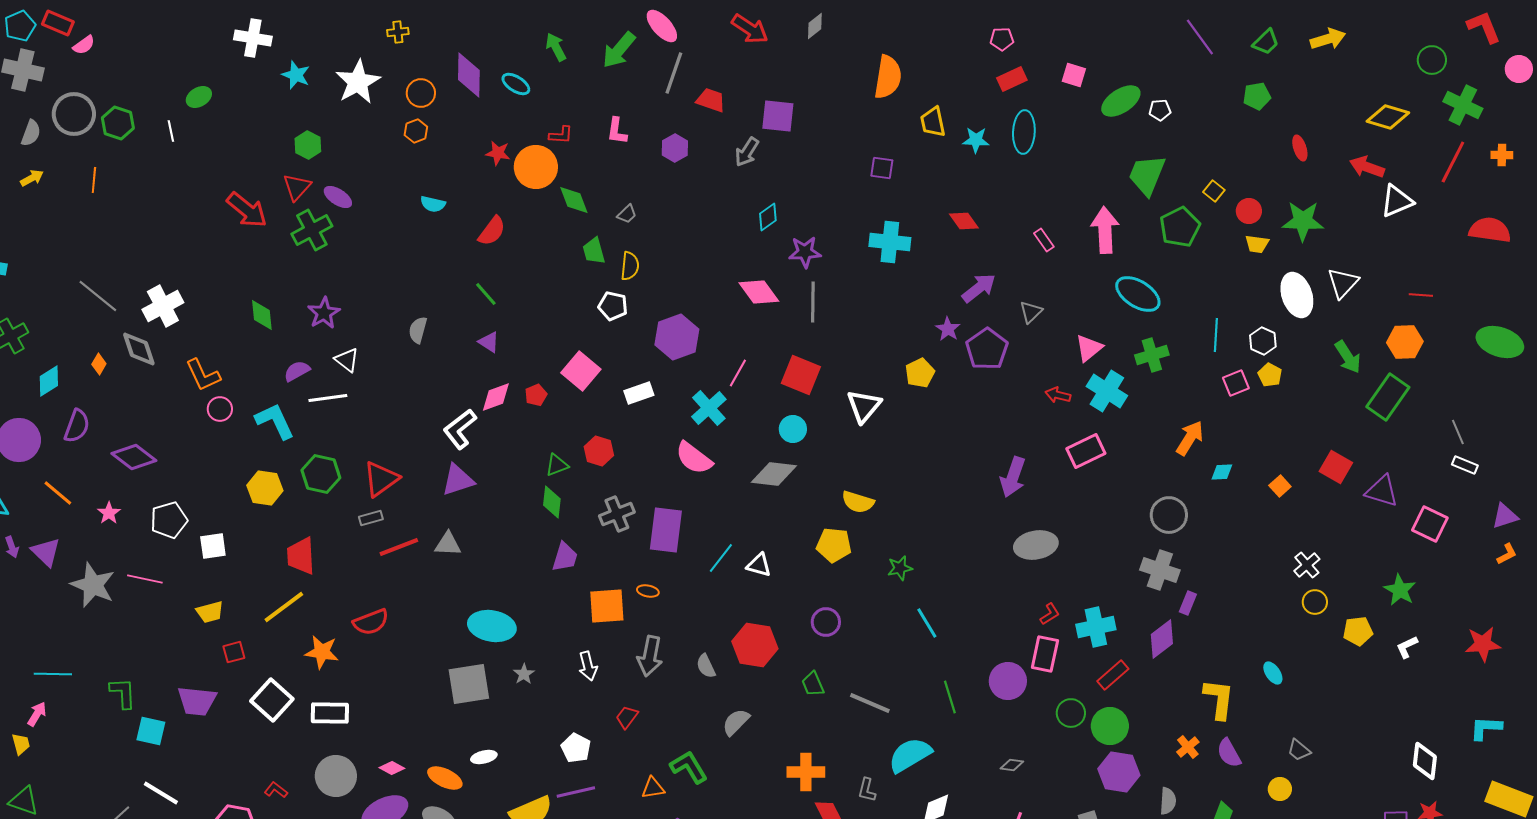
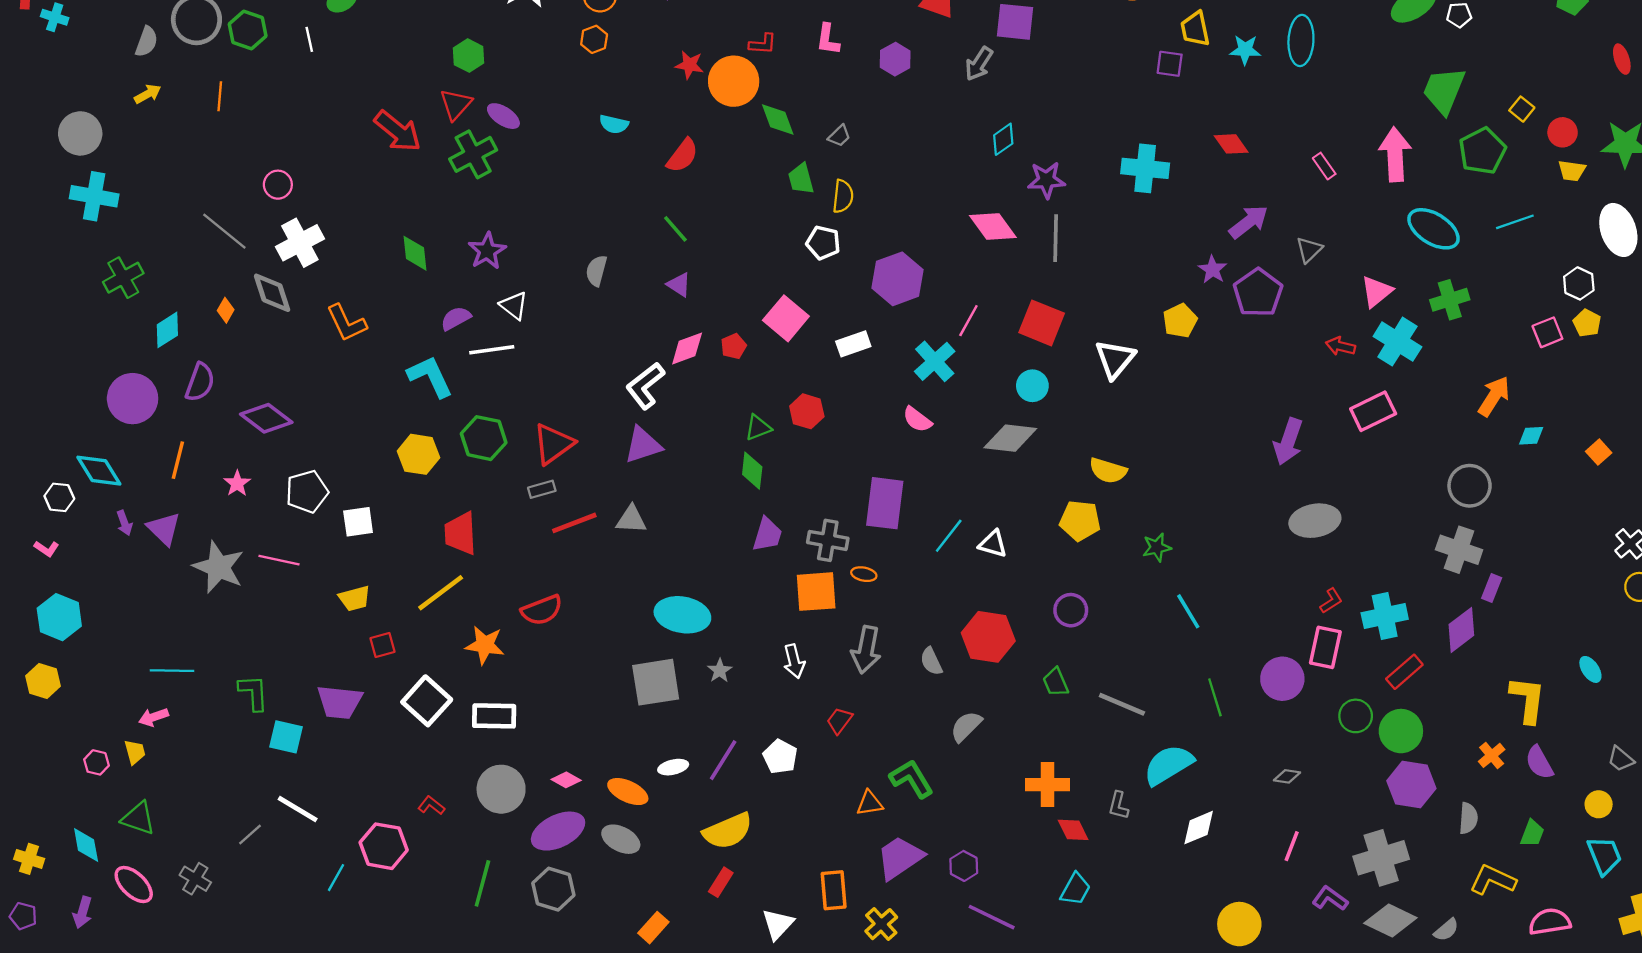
purple square: (882, 168) -> (1170, 64), moved
cyan line: (1216, 335) -> (1515, 222), moved, turned 68
pink circle: (220, 409) -> (278, 185), moved
pink semicircle: (694, 458) -> (917, 419), size x0.7
orange line: (58, 493) -> (178, 460), turned 64
gray cross: (617, 514) -> (828, 540), moved, turned 32
pink arrow: (37, 714) -> (153, 717), turned -140
purple line: (576, 792) -> (723, 760), moved, turned -45

